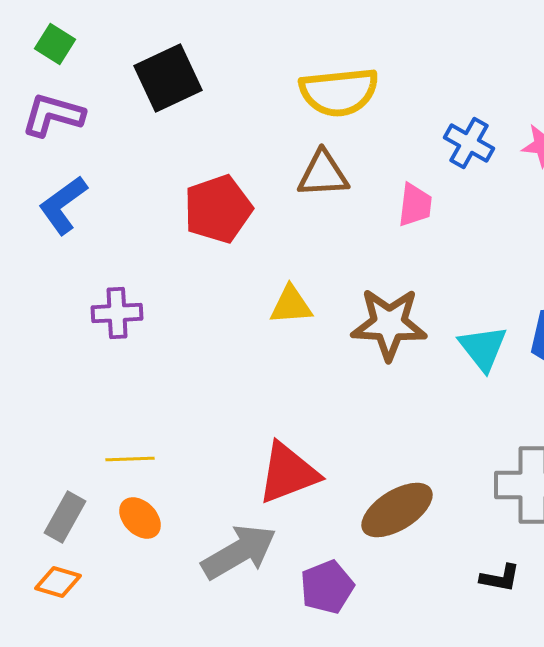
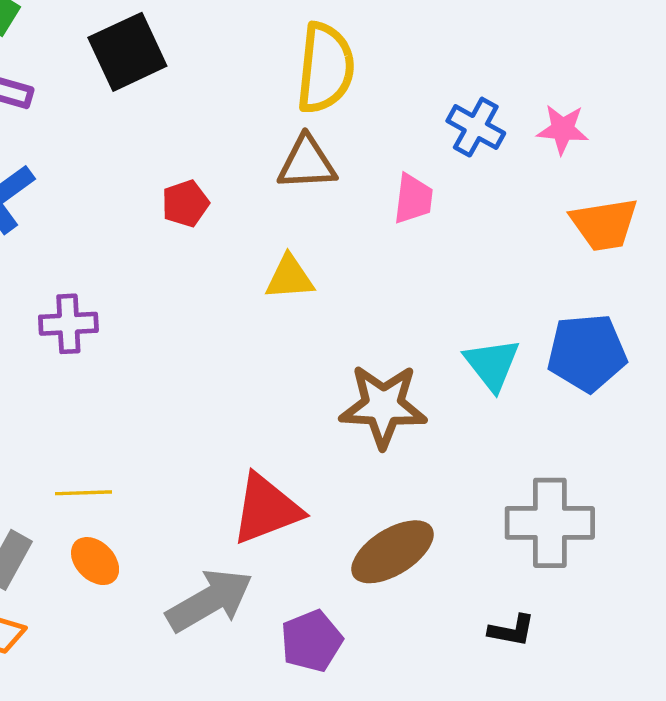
yellow semicircle: (339, 92) -> (325, 68), turned -78
red pentagon: (218, 209) -> (185, 203), size x0.6
yellow triangle: (291, 305) -> (289, 277), moved
brown star: (389, 324) -> (383, 406), moved

